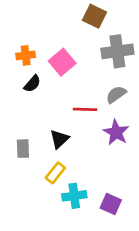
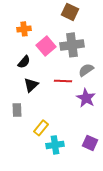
gray cross: (117, 51) -> (72, 45), moved
orange cross: (26, 55) -> (24, 29), moved
black triangle: (59, 139) -> (31, 85), moved
purple square: (111, 204) -> (90, 143), moved

